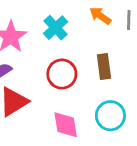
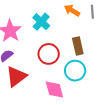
cyan circle: (110, 116) -> (75, 71), moved

